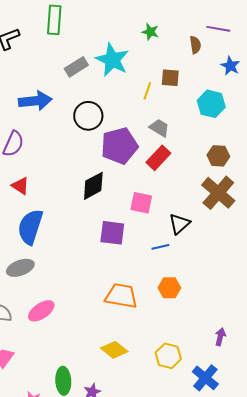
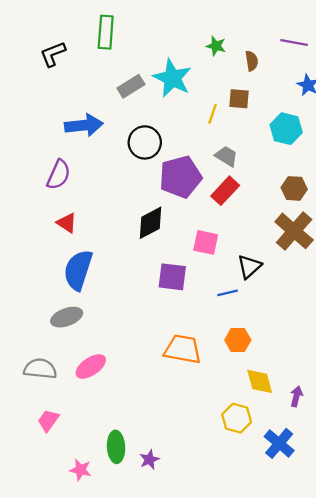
brown semicircle: (195, 45) -> (252, 61), moved
yellow diamond: (114, 350) -> (260, 381), moved, turned 36

